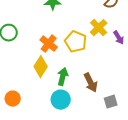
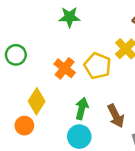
yellow diamond: (41, 67) -> (37, 101), moved
orange circle: (13, 99) -> (24, 126), moved

